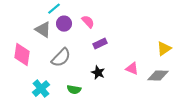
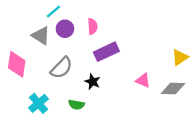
pink semicircle: (88, 22) -> (93, 26), turned 40
purple rectangle: (100, 44) -> (106, 52), size x1.5
black star: (98, 73) -> (93, 82), moved

